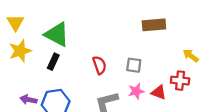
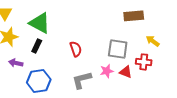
brown rectangle: (154, 25) -> (134, 16), moved
gray square: (134, 65) -> (118, 49), moved, size x1.5
purple arrow: (28, 99) -> (16, 63), moved

